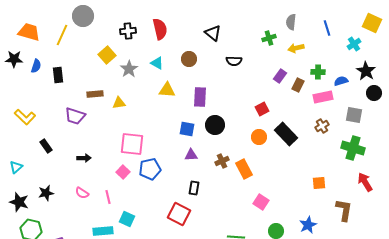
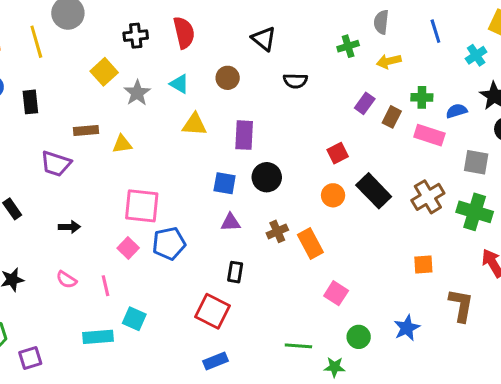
yellow line: (62, 35) -> (36, 42), turned -40
pink rectangle: (323, 97) -> (429, 135), turned 30
brown cross: (322, 126) -> (428, 197), moved, size x1.5

